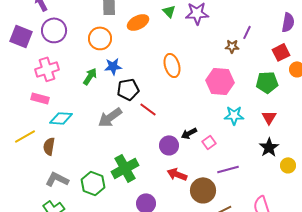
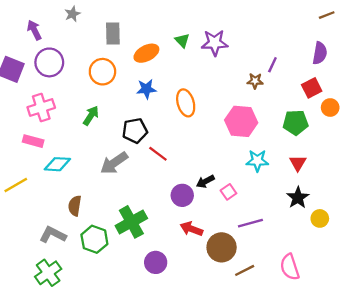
blue star: (113, 66) -> (146, 89), moved
brown semicircle: (49, 146) -> (75, 206), moved

